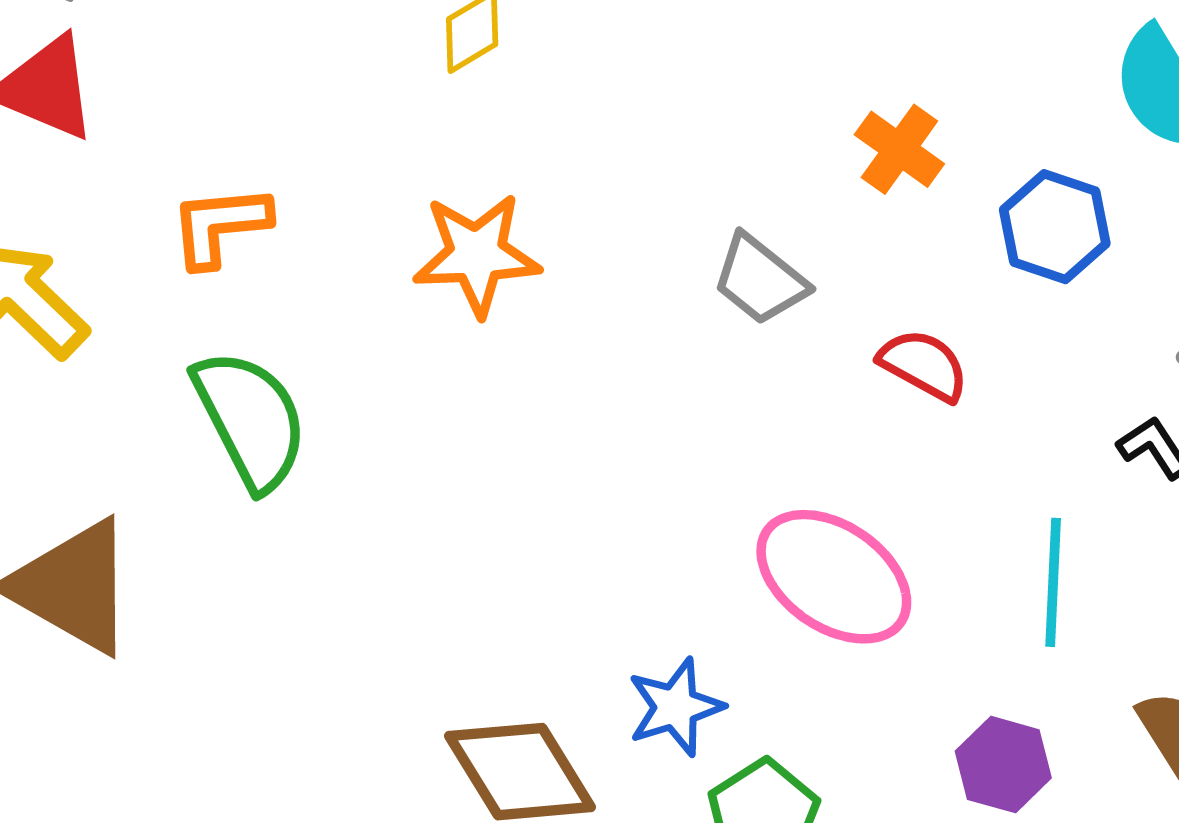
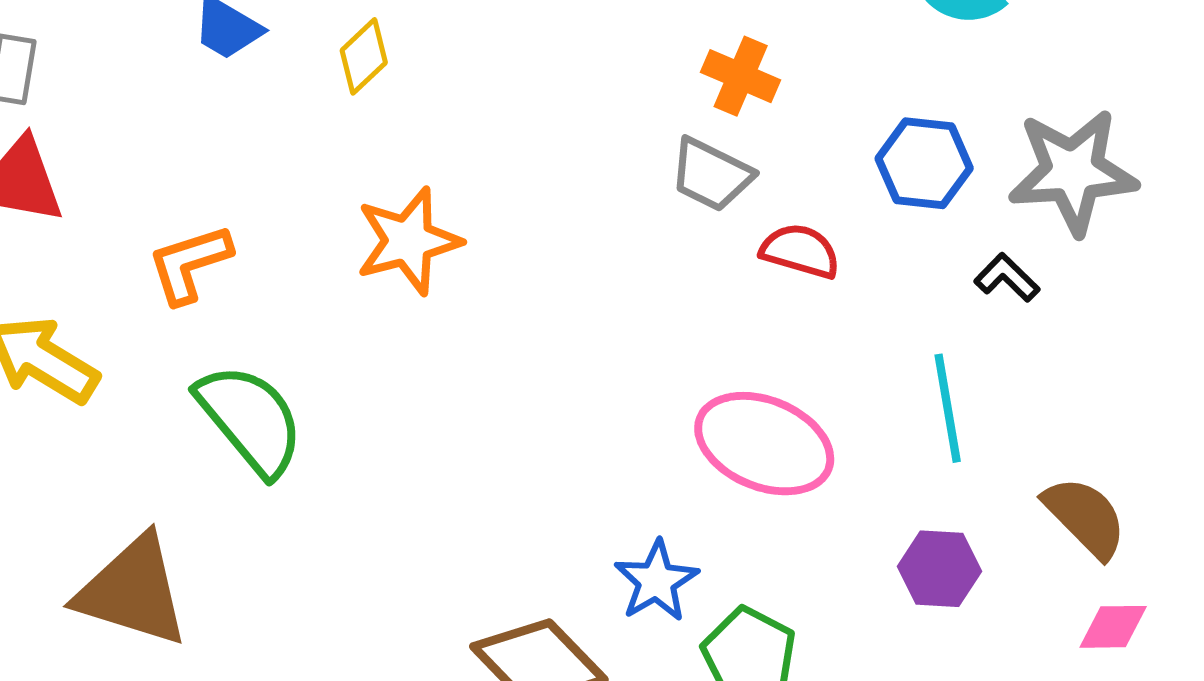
blue hexagon: (1055, 227) -> (924, 163), moved
gray trapezoid: (760, 280) -> (711, 175), moved

